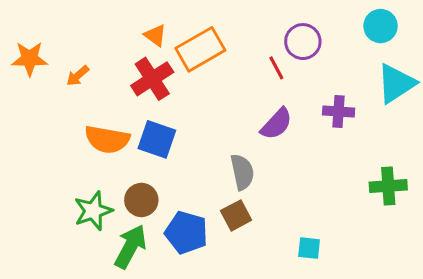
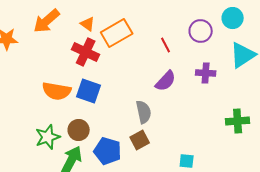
purple circle: (303, 42) -> (201, 31), moved
orange arrow: (78, 76) -> (47, 21), moved, size x1.8
red cross: (152, 79) -> (86, 52), turned -32

